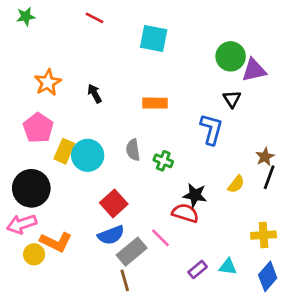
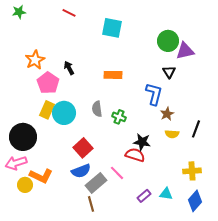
pink pentagon: (38, 128) -> (48, 83), moved
brown star: (265, 157) -> (167, 114), moved
yellow semicircle: (236, 184) -> (172, 134), turned 56

